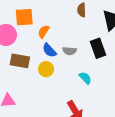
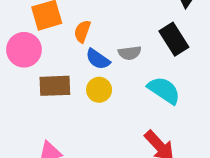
cyan semicircle: (85, 78) -> (164, 90), size x1.5

